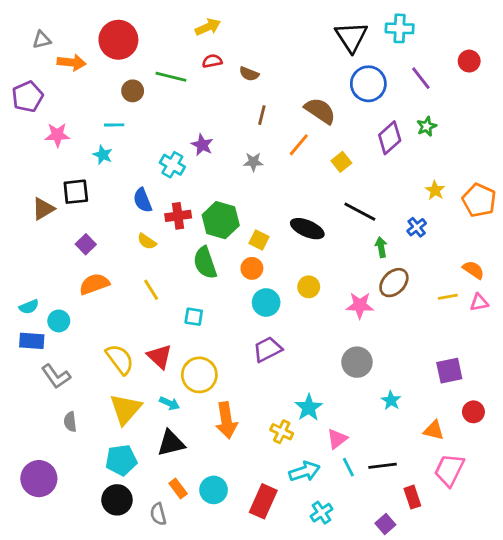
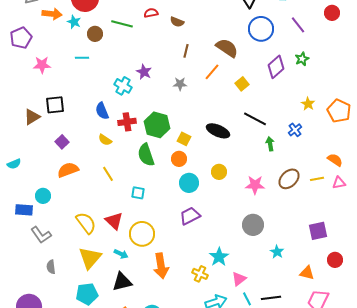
cyan star: (103, 155) -> (74, 22), moved
brown ellipse: (394, 283) -> (289, 179), moved
cyan semicircle: (29, 307) -> (14, 164), moved

